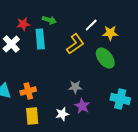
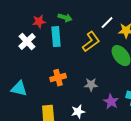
orange cross: (28, 91) -> (58, 78), moved
purple star: (82, 106) -> (111, 102), moved

